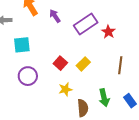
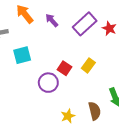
purple circle: (28, 76) -> (48, 83), moved
yellow star: (65, 89) -> (68, 116), moved

